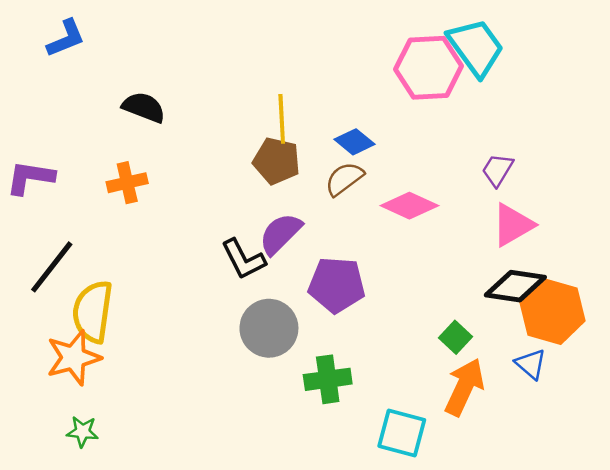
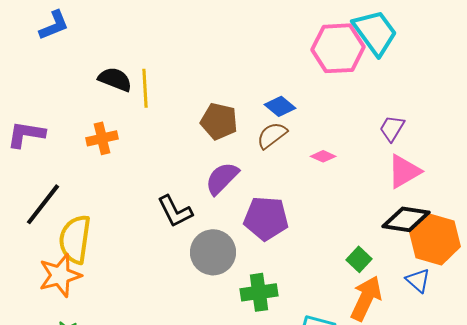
yellow line: (282, 119) -> (145, 88), moved
pink diamond: (409, 206) -> (323, 156), size x0.6
black L-shape: (243, 259) -> (175, 211), moved

